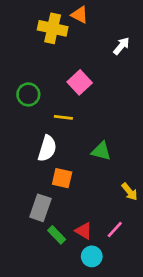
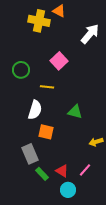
white arrow: (121, 46) -> (90, 34), size x1.5
yellow arrow: (130, 192) -> (96, 142), turned 112
gray rectangle: (40, 208) -> (30, 154), turned -42

